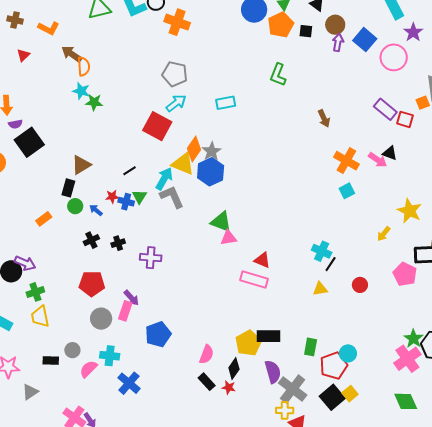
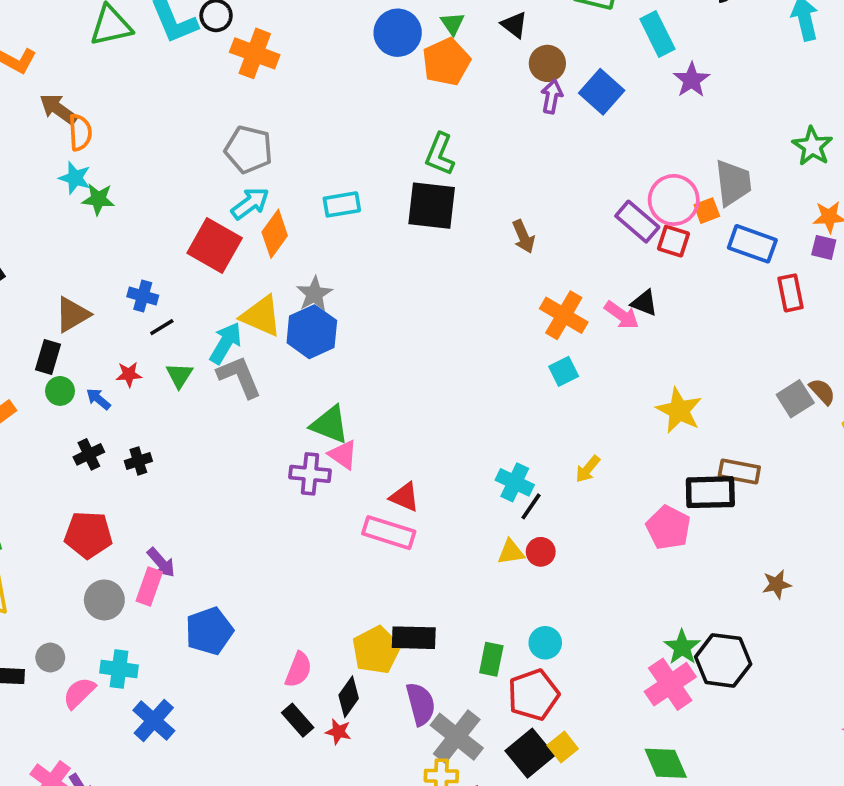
black square: (306, 31) -> (432, 206), moved, size x2.0
pink circle: (394, 57) -> (674, 200), moved
orange diamond: (194, 149) -> (275, 234), moved
blue cross: (126, 202) -> (143, 296), moved
yellow arrow: (384, 234) -> (588, 469), moved
pink triangle: (229, 238) -> (343, 455), turned 42
purple cross: (151, 258) -> (310, 474), moved
red circle: (360, 285) -> (541, 552), moved
cyan circle: (348, 353) -> (545, 643), moved

